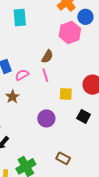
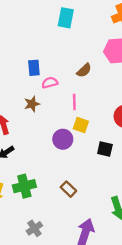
pink line: (45, 75) -> (74, 102), moved
yellow square: (66, 94) -> (81, 125), moved
black square: (84, 116) -> (105, 149), turned -32

